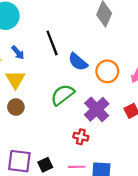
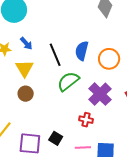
black line: (52, 43) -> (55, 55), moved
blue semicircle: (78, 62) -> (82, 51), turned 66
black square: (45, 165) -> (56, 138), moved, turned -32

